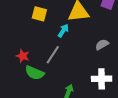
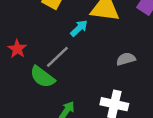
green semicircle: (35, 73) -> (42, 77), moved

